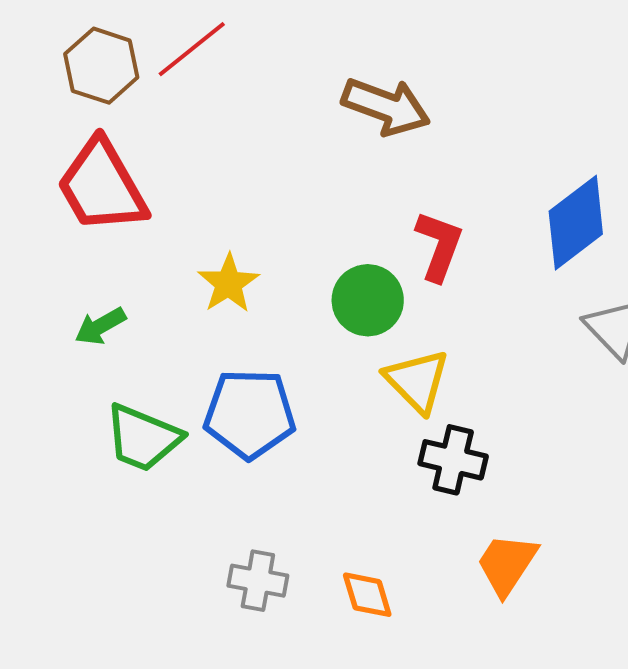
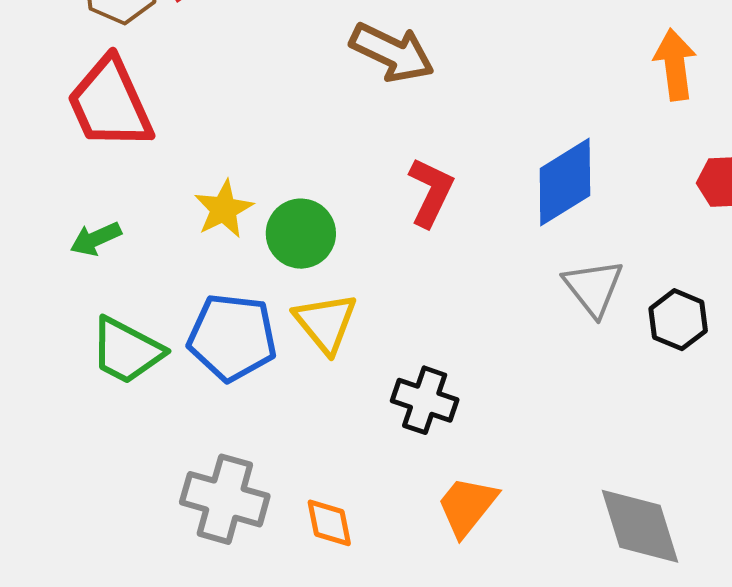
green circle: (368, 300) -> (301, 234), moved
yellow triangle: (417, 381) -> (326, 323), moved
gray cross: (258, 581) -> (225, 499), size x1.5

